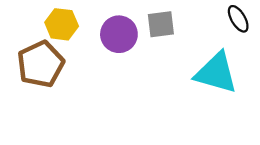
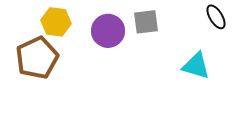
cyan triangle: (216, 73) -> (196, 66), size x0.7

